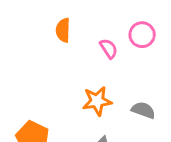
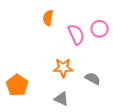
pink semicircle: (109, 49) -> (76, 34), size x1.5

